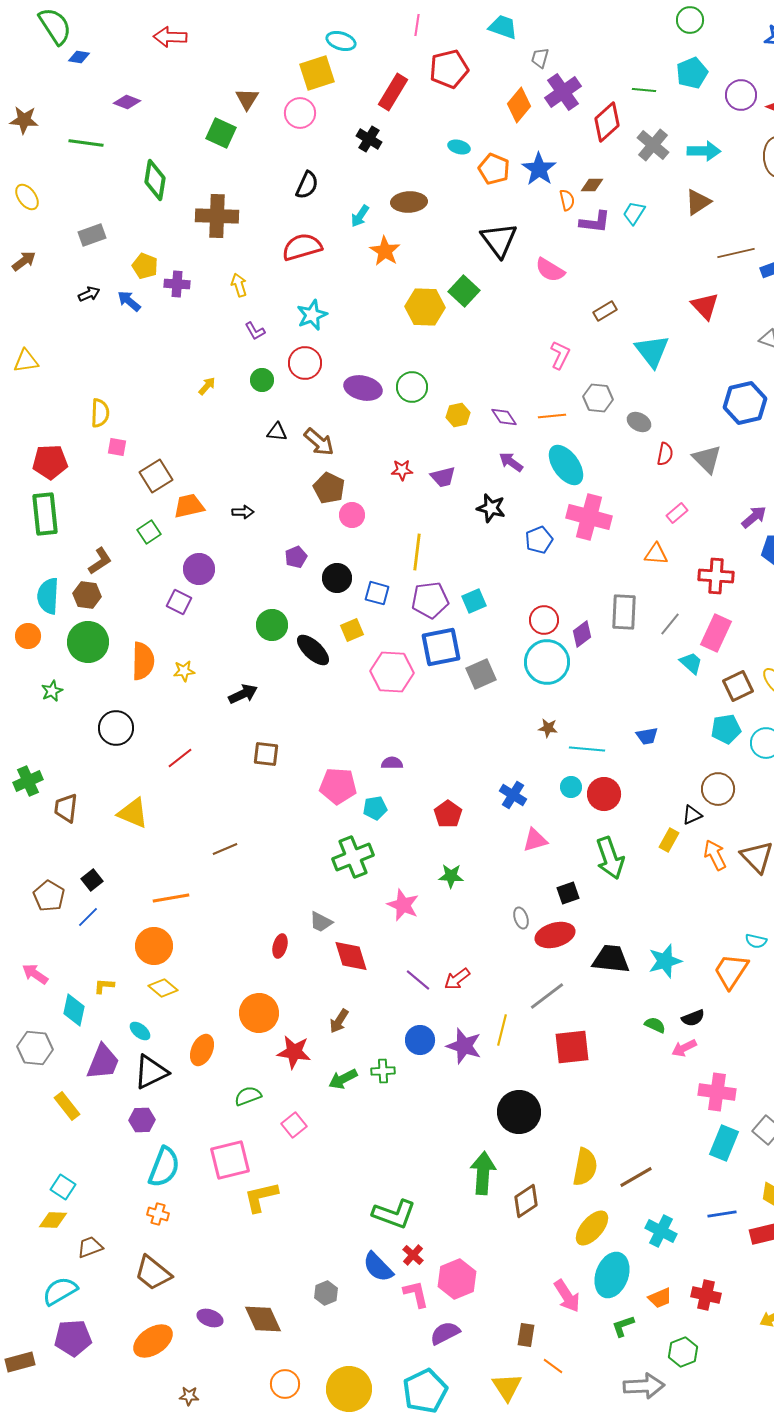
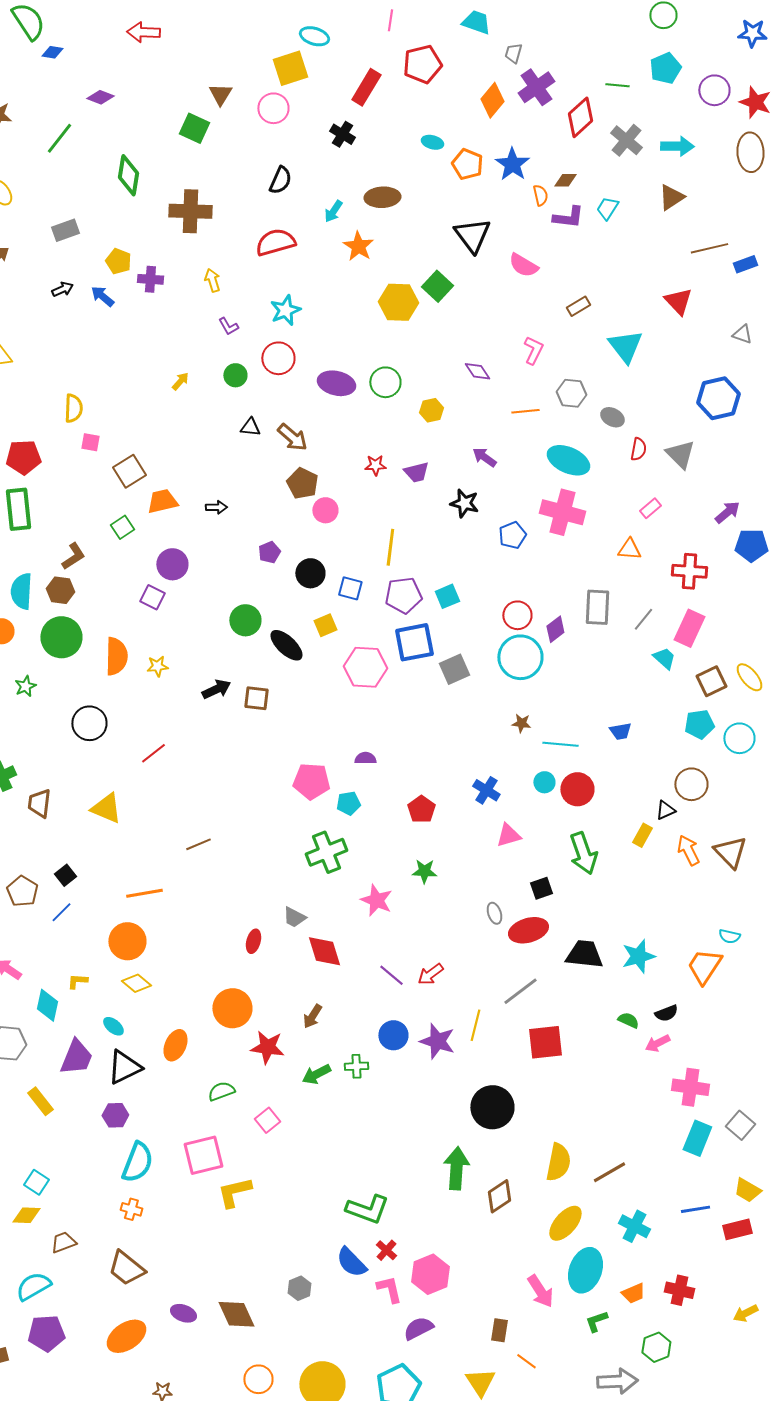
green line: (86, 143) -> (59, 138), turned -60
purple diamond: (504, 417) -> (477, 371), moved
cyan ellipse: (566, 465) -> (568, 460), moved, turned -30
brown square: (266, 754) -> (256, 698), moved

